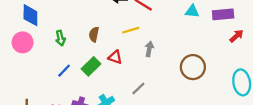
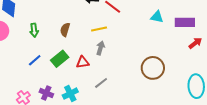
gray arrow: (149, 49) -> (100, 48), moved
red triangle: (115, 57) -> (83, 62), moved, turned -32

